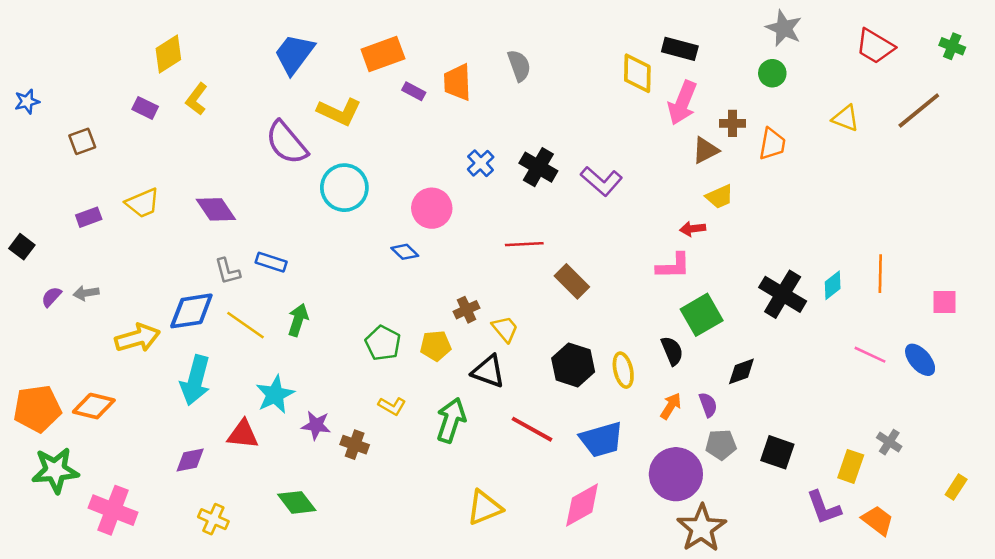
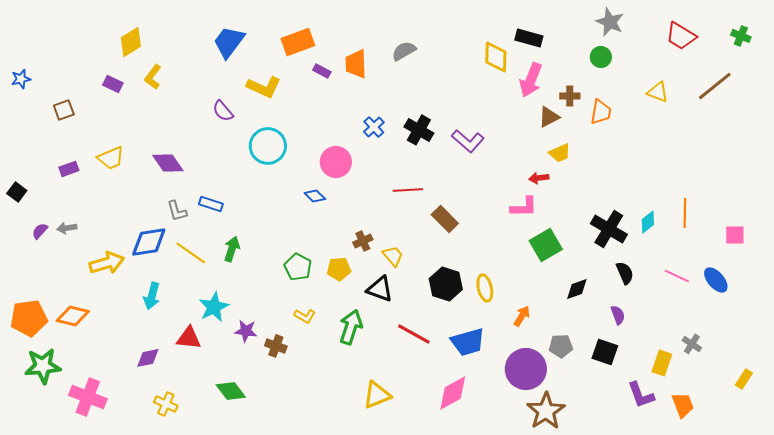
gray semicircle: (519, 66) -> (404, 51), turned -100
purple semicircle: (287, 143) -> (223, 111), size x0.6
black semicircle: (672, 351) -> (625, 273), moved
cyan arrow: (195, 380) -> (152, 296), size x0.7
purple semicircle: (708, 405) -> (618, 315), moved
orange trapezoid: (878, 520) -> (683, 405), turned 32

